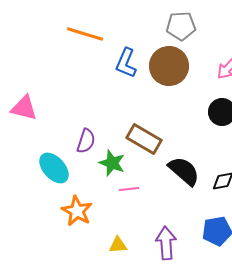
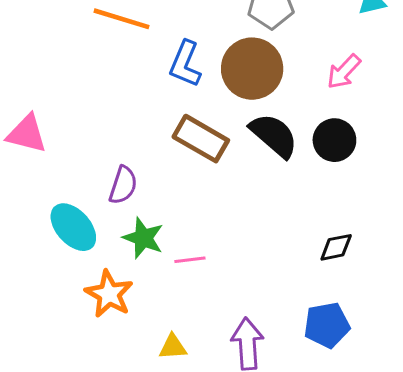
brown rectangle: (144, 139) -> (201, 139), moved
green star: (112, 163) -> (143, 238), moved
black semicircle: (184, 171) -> (274, 135), moved

